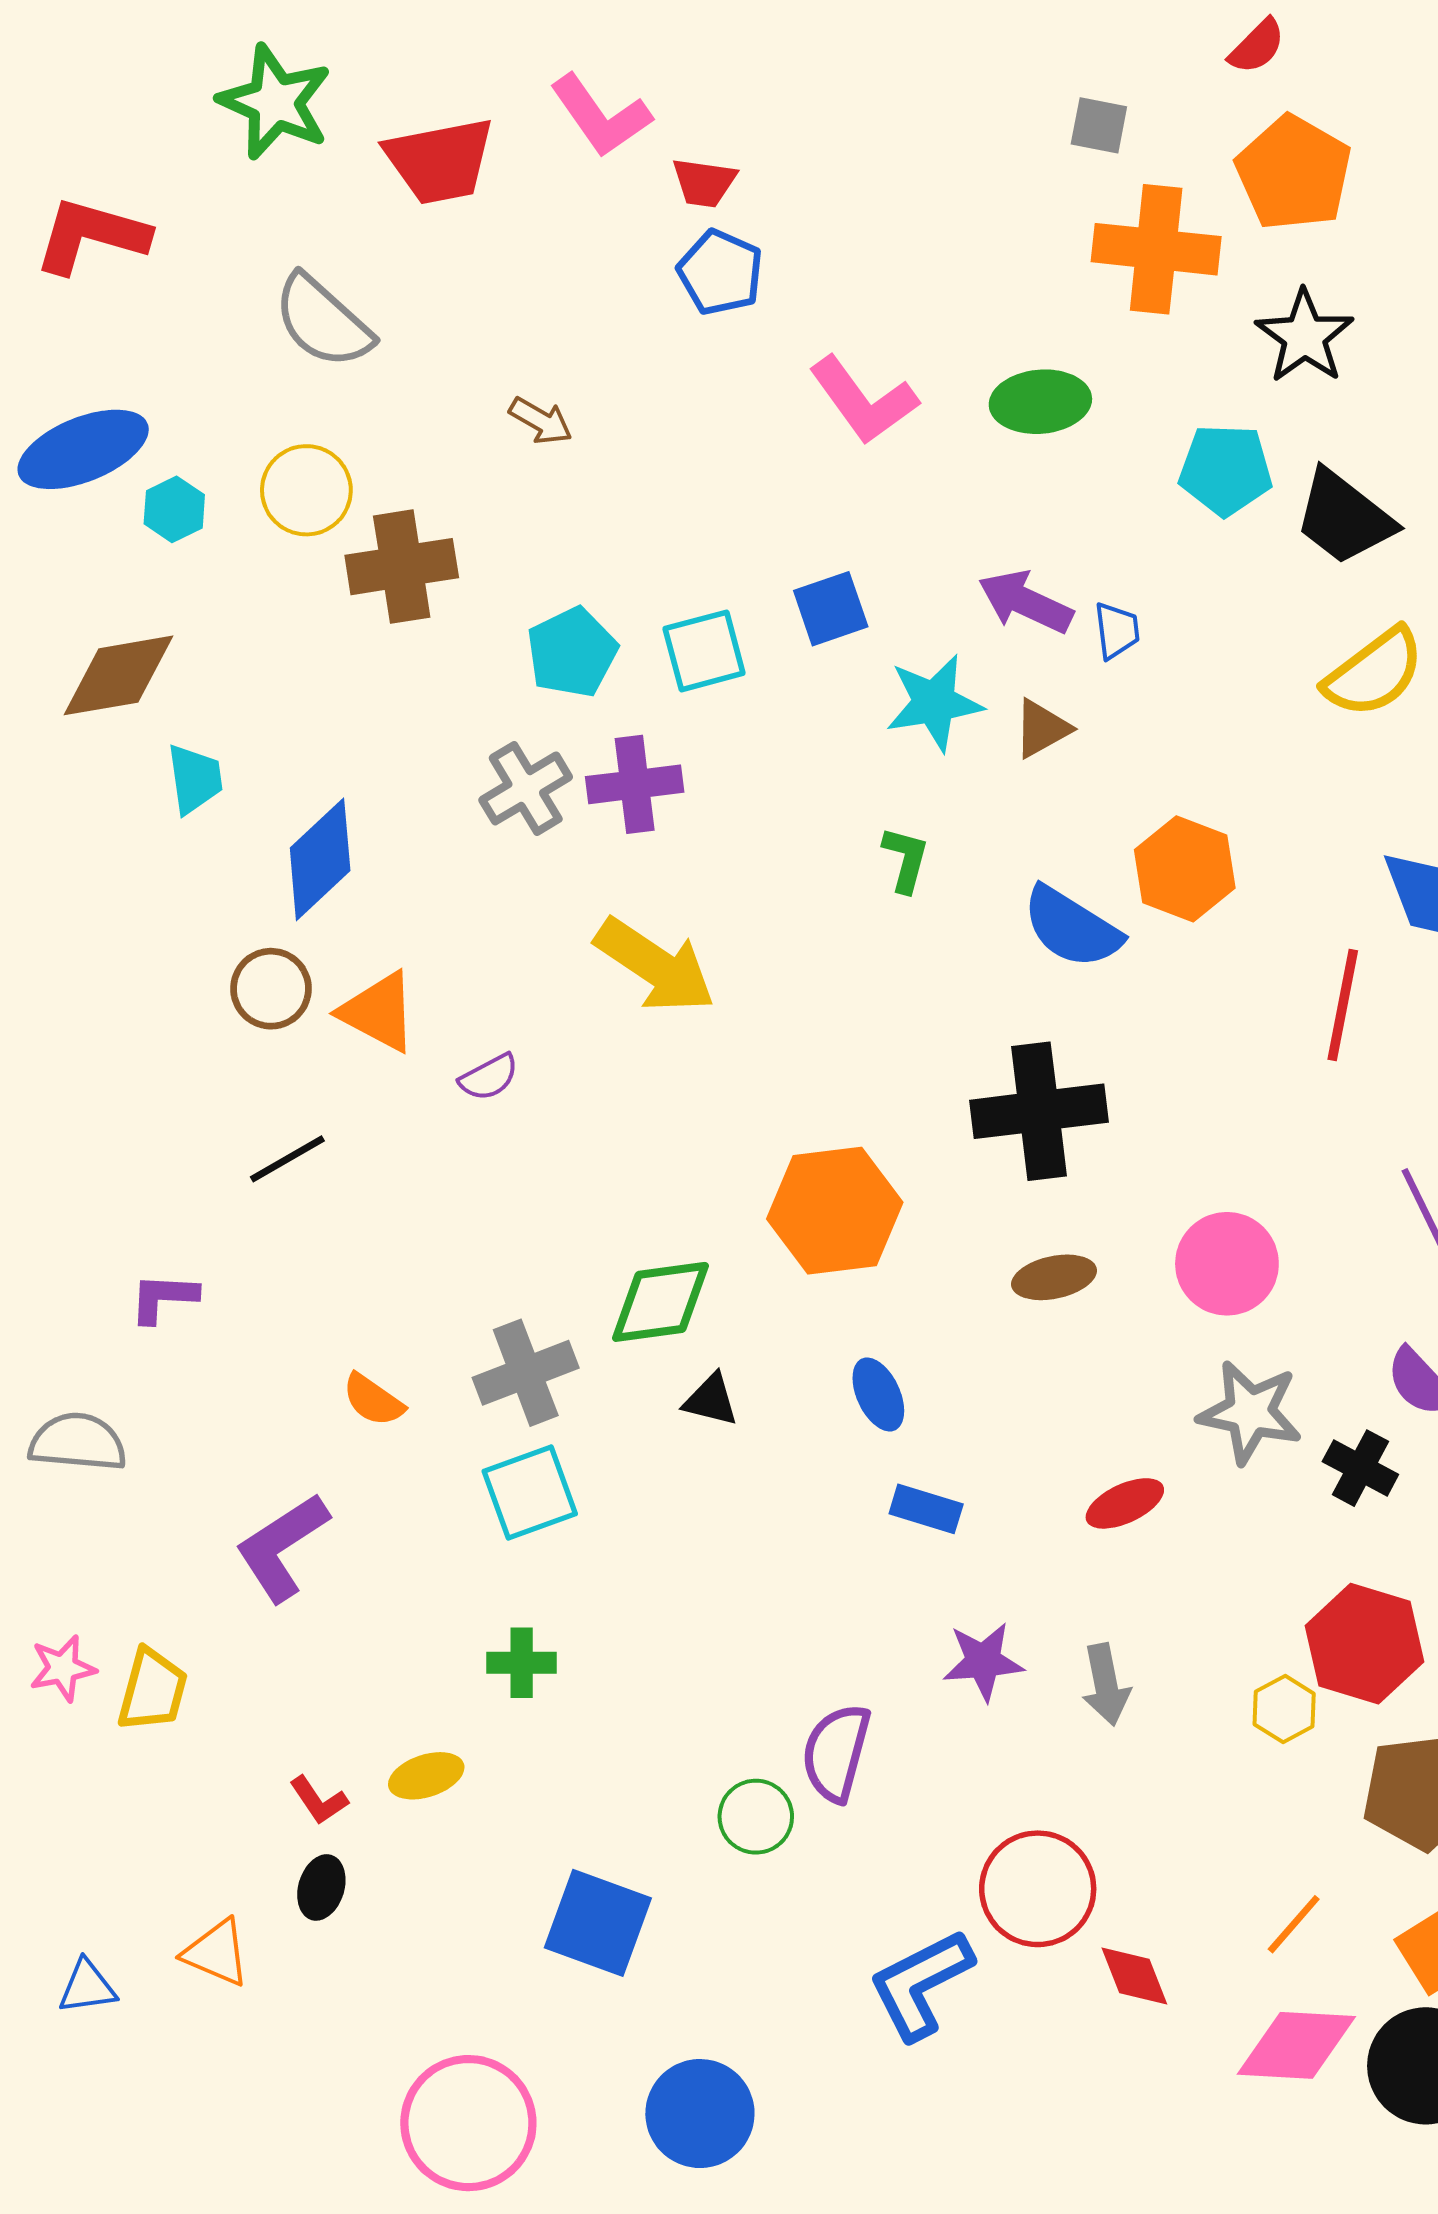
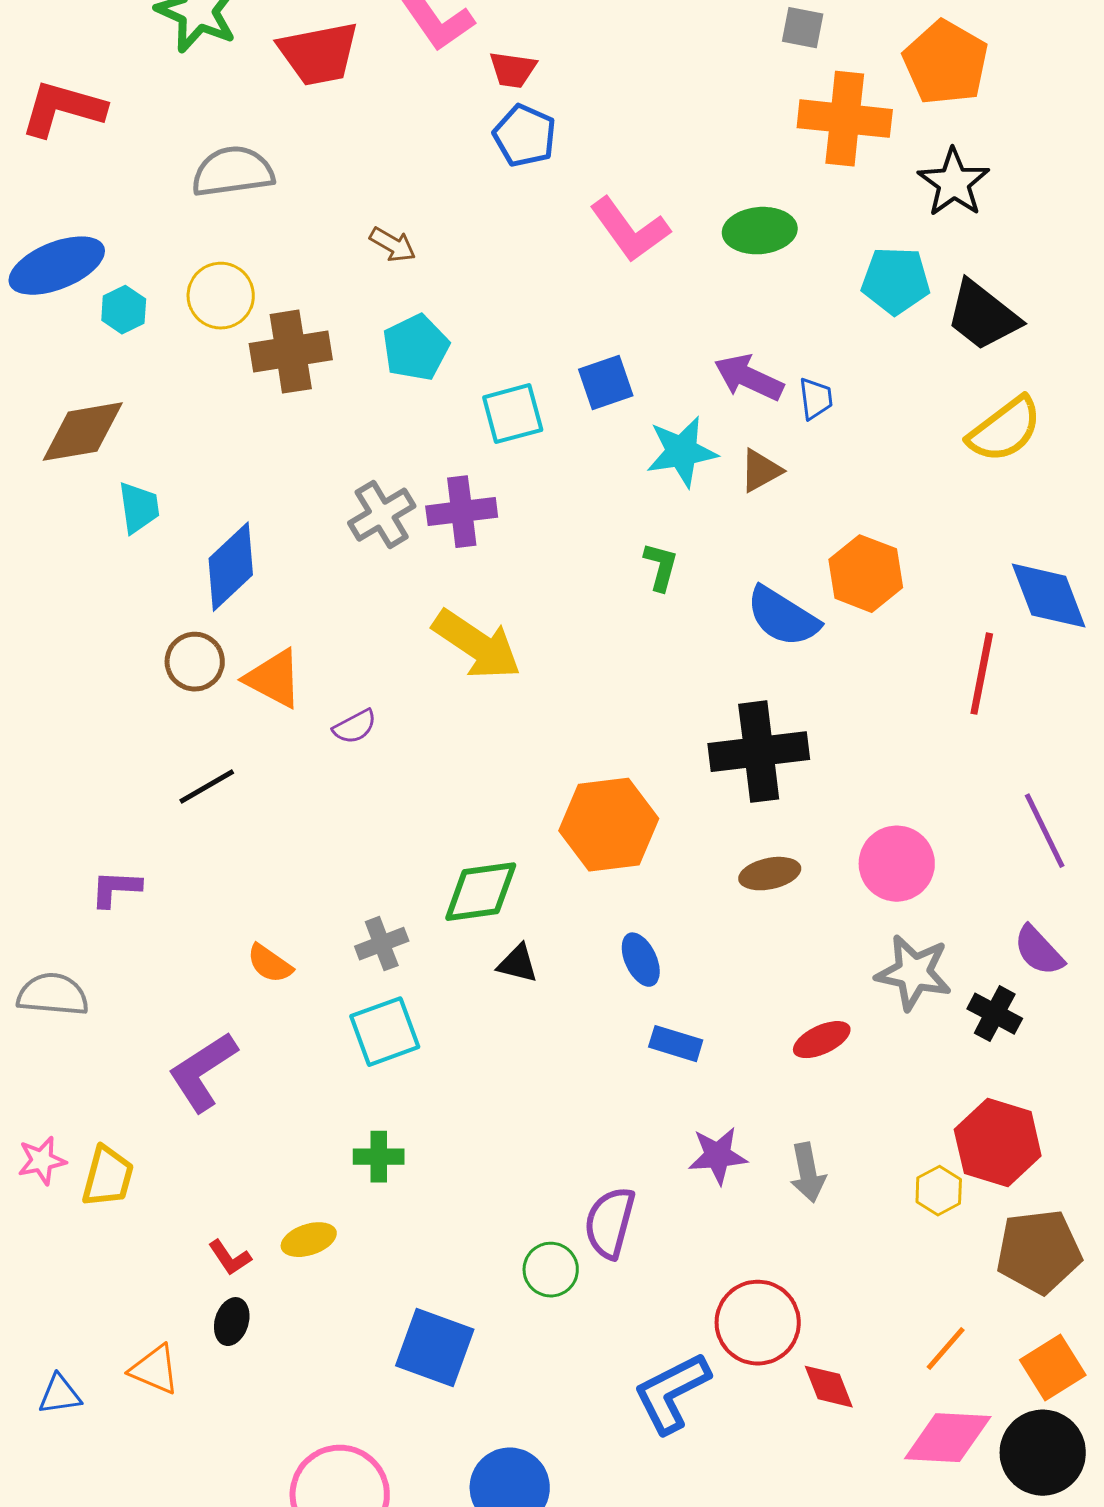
gray semicircle: (323, 321) -> (233, 172), turned 130
cyan pentagon: (572, 652) -> (416, 348), moved
gray cross: (526, 1373) -> (382, 944), size x0.7

